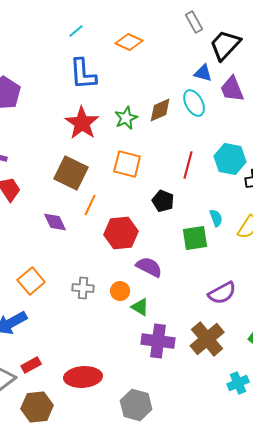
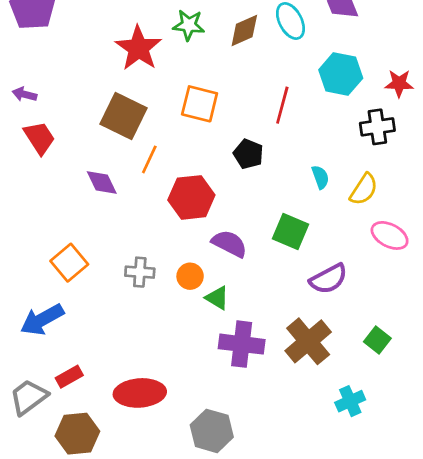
green star: (126, 118) -> (189, 25), moved, turned 30
cyan hexagon: (230, 159) -> (341, 74), moved
green square: (195, 238) -> (290, 231), moved, turned 32

